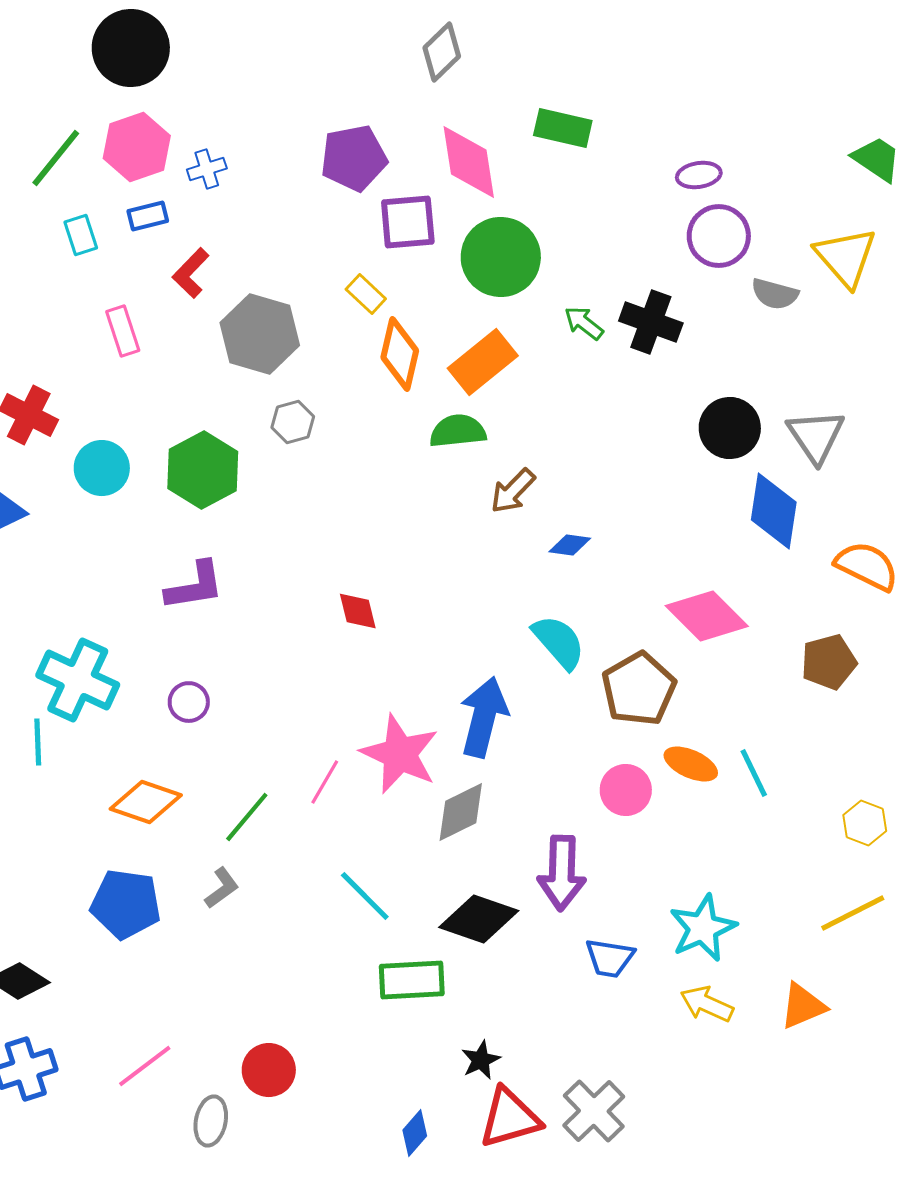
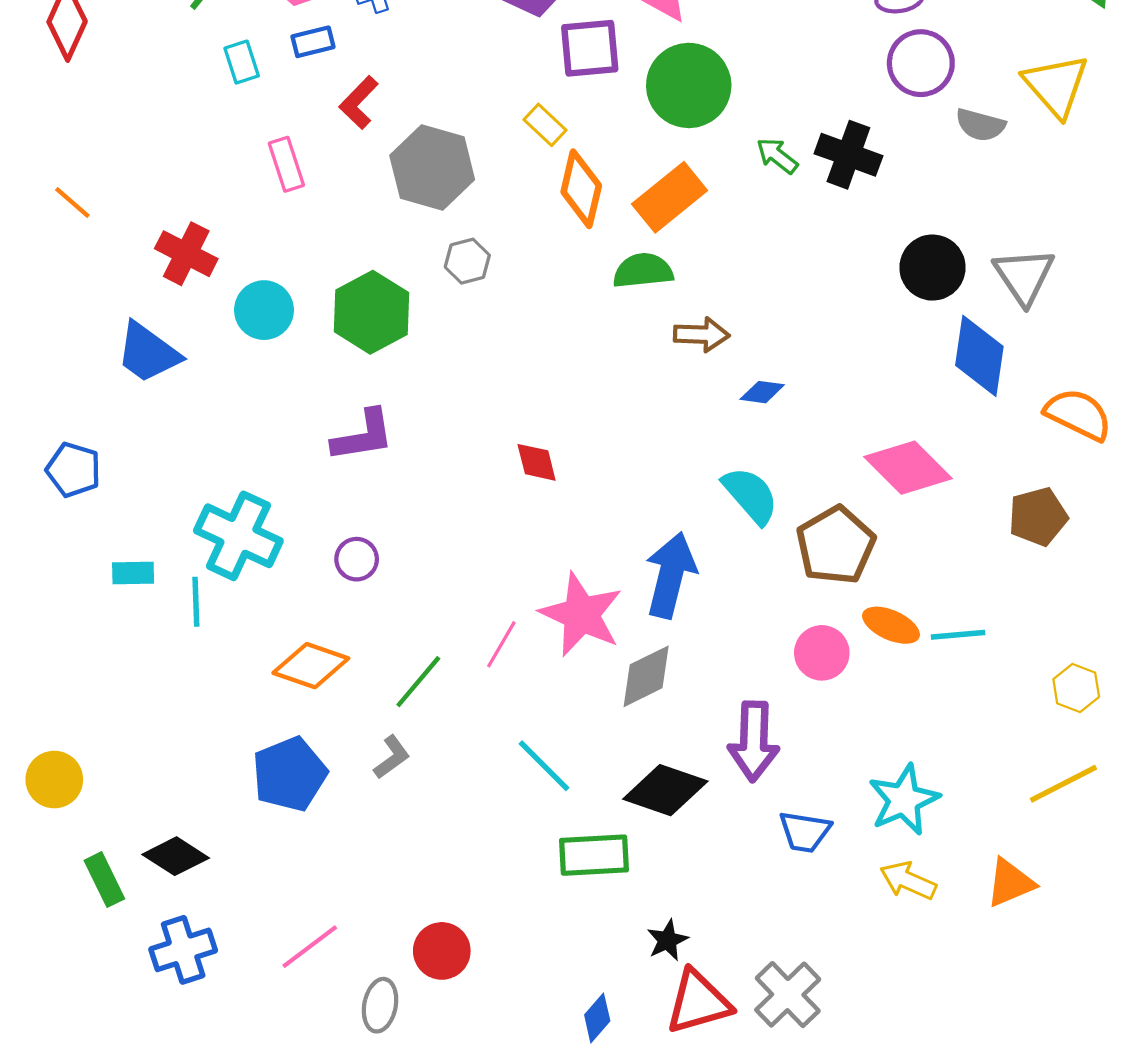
brown arrow: (513, 491) -> (702, 335), turned -132
cyan line: (754, 773) -> (958, 635), turned -69
blue pentagon: (126, 904) -> (290, 774), turned -30

